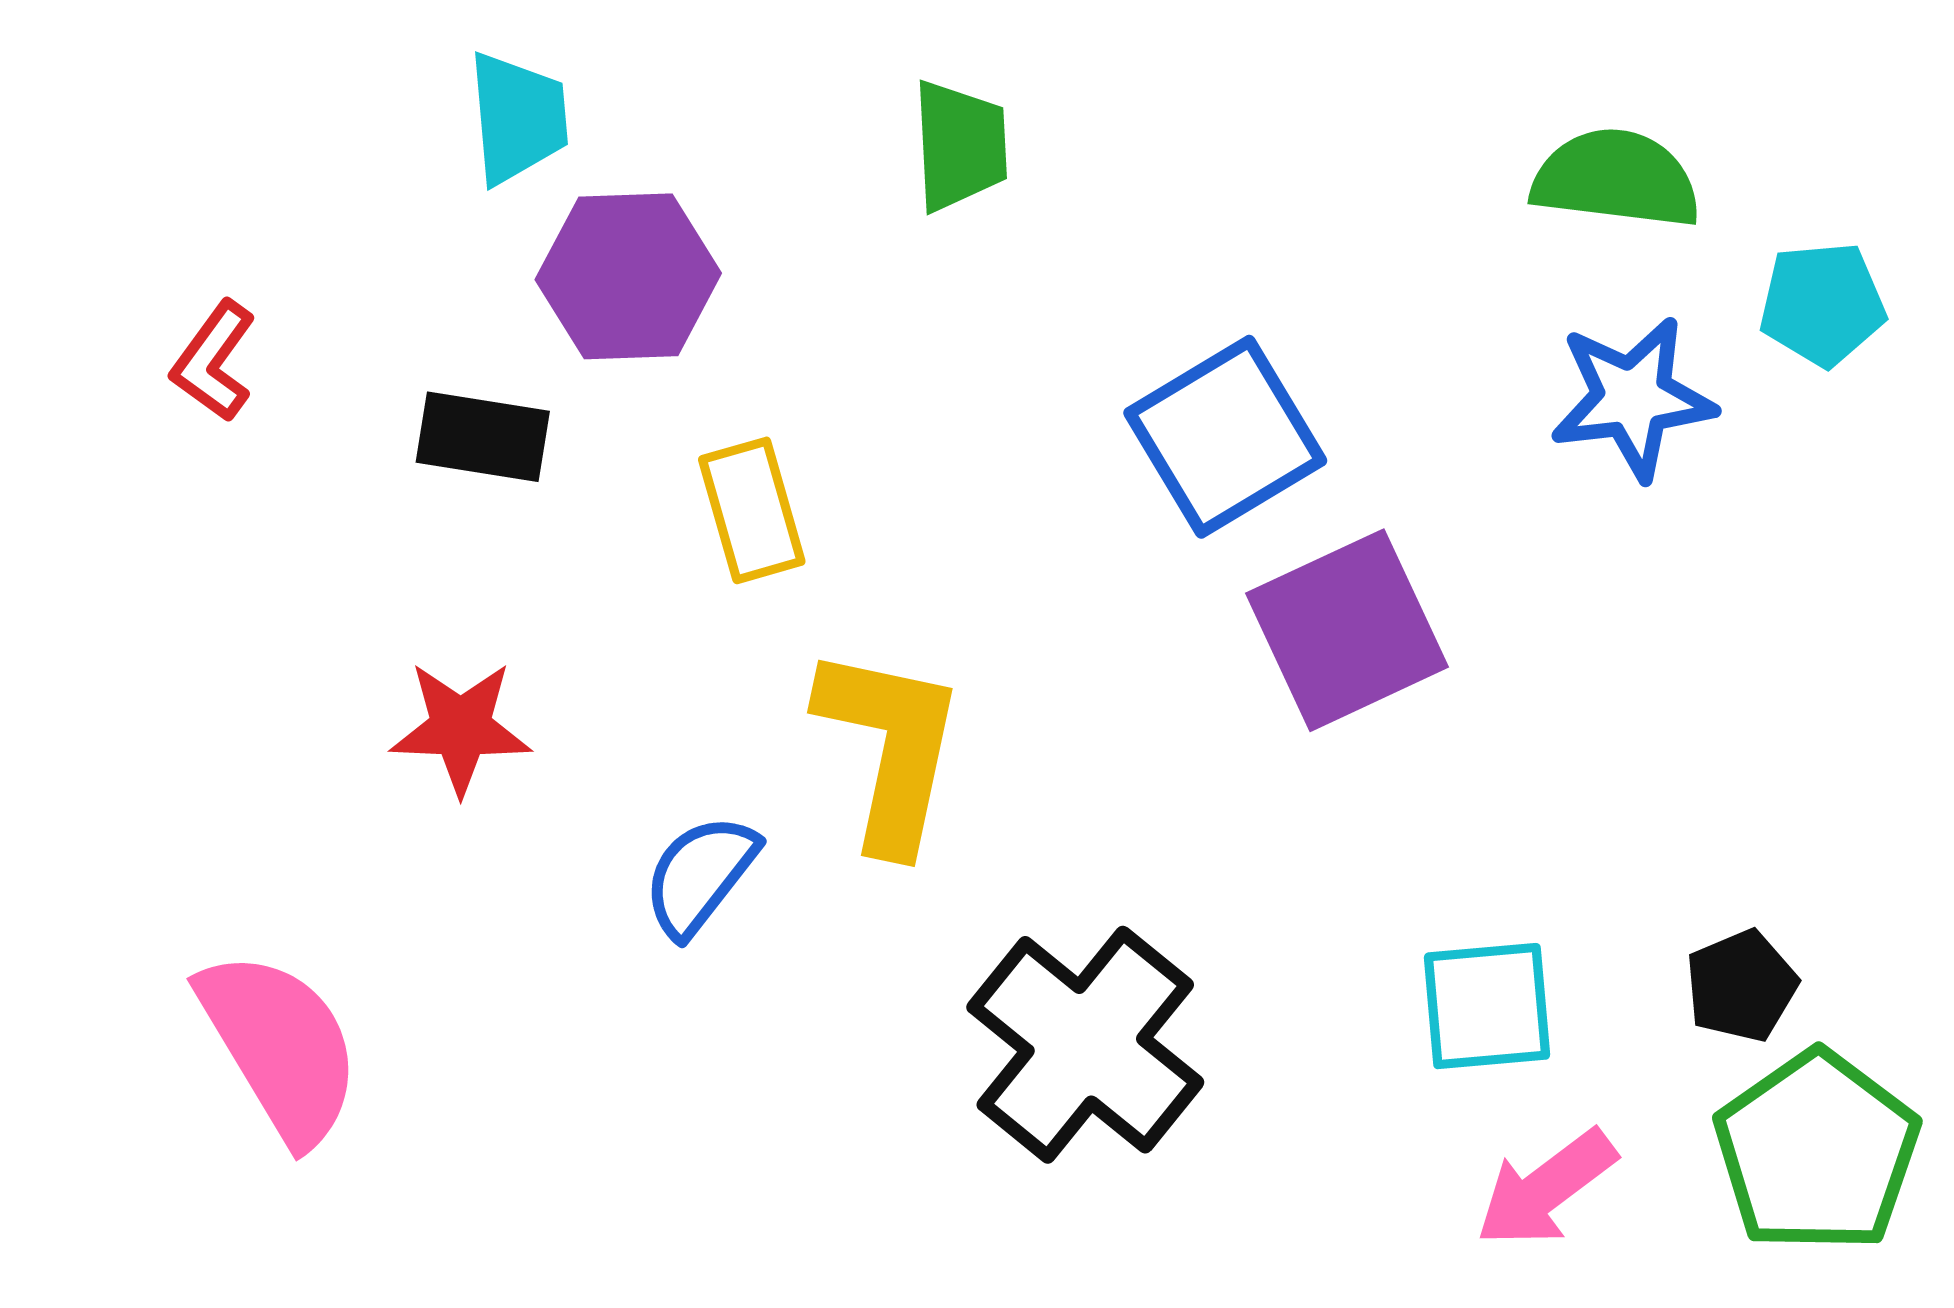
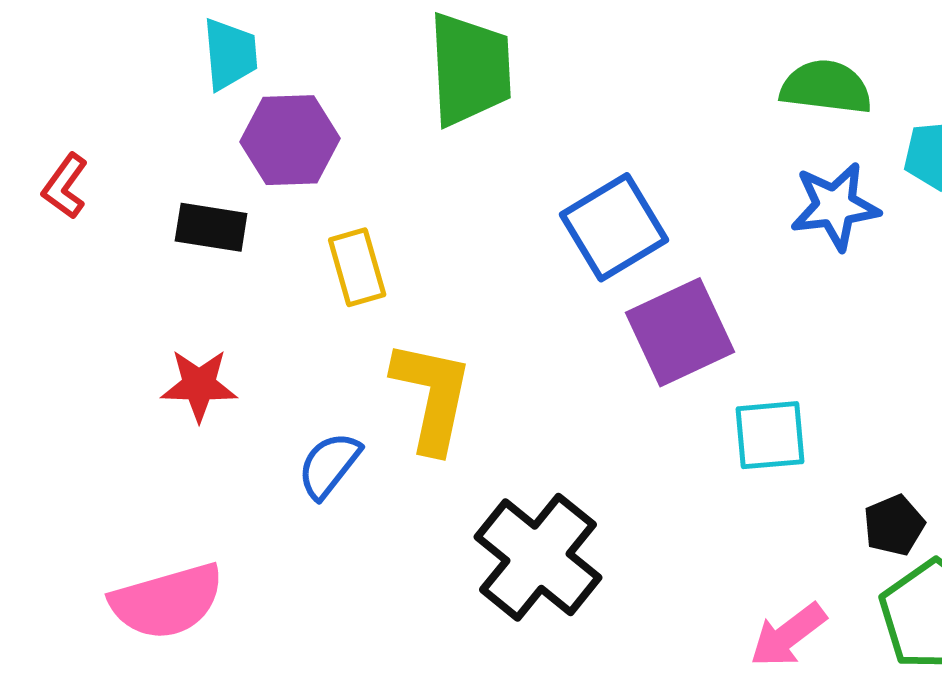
green trapezoid: (960, 146) -> (470, 69), size x1.6
cyan square: (1487, 1006) -> (770, 435), moved
pink semicircle: (280, 1047) -> (167, 601), moved, turned 105

